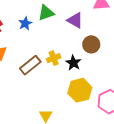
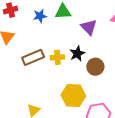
brown circle: (91, 44) -> (95, 67), moved
black star: (73, 63) -> (77, 54), moved

